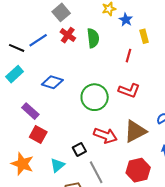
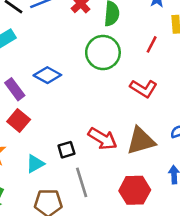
blue diamond: (52, 82) -> (47, 75), moved
green circle: (95, 97) -> (103, 53), moved

